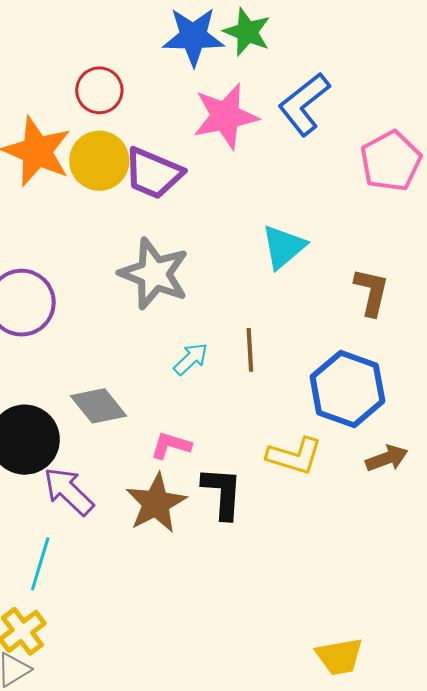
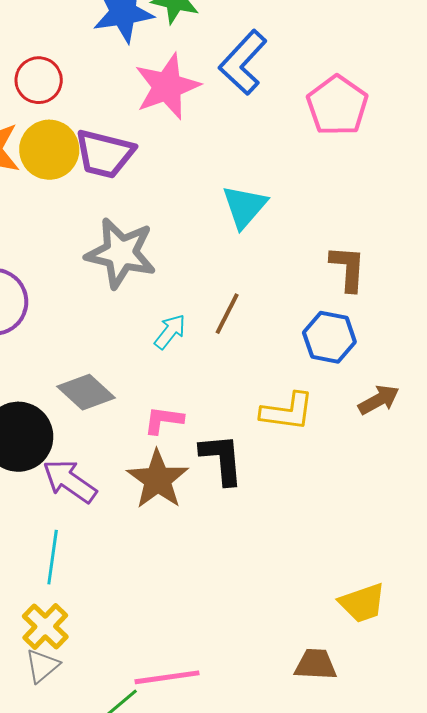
brown L-shape: (371, 292) -> (348, 268), moved
brown line: (250, 350) -> (227, 314), turned 39
blue hexagon: (347, 389) -> (329, 337), size x0.7

